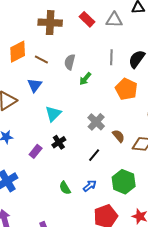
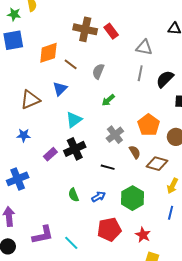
red rectangle: (87, 19) -> (111, 31), moved
gray triangle: (114, 20) -> (144, 47), moved
green arrow: (85, 79) -> (108, 100), moved
orange pentagon: (126, 89) -> (149, 125), moved
black cross: (59, 142) -> (75, 149), size x1.5
black line: (94, 155) -> (108, 167), turned 56

